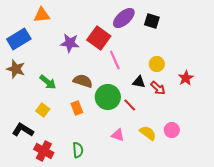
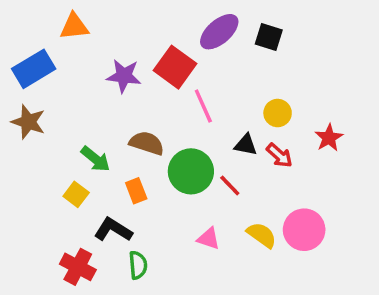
green arrow: (48, 82) -> (95, 159), moved
black L-shape: (23, 130) -> (113, 230), moved
pink circle: (172, 130) -> (304, 230), size x1.5

